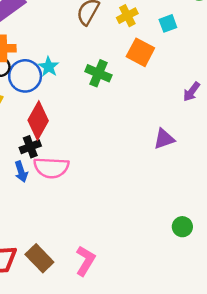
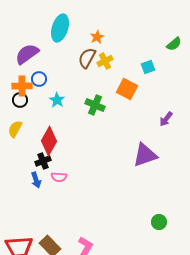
yellow cross: (127, 16) -> (105, 61), moved
blue circle: (25, 76) -> (39, 79), moved, size x0.6
purple triangle: (164, 139) -> (145, 155), size x1.5
pink semicircle: (51, 168) -> (59, 177), size x0.6

